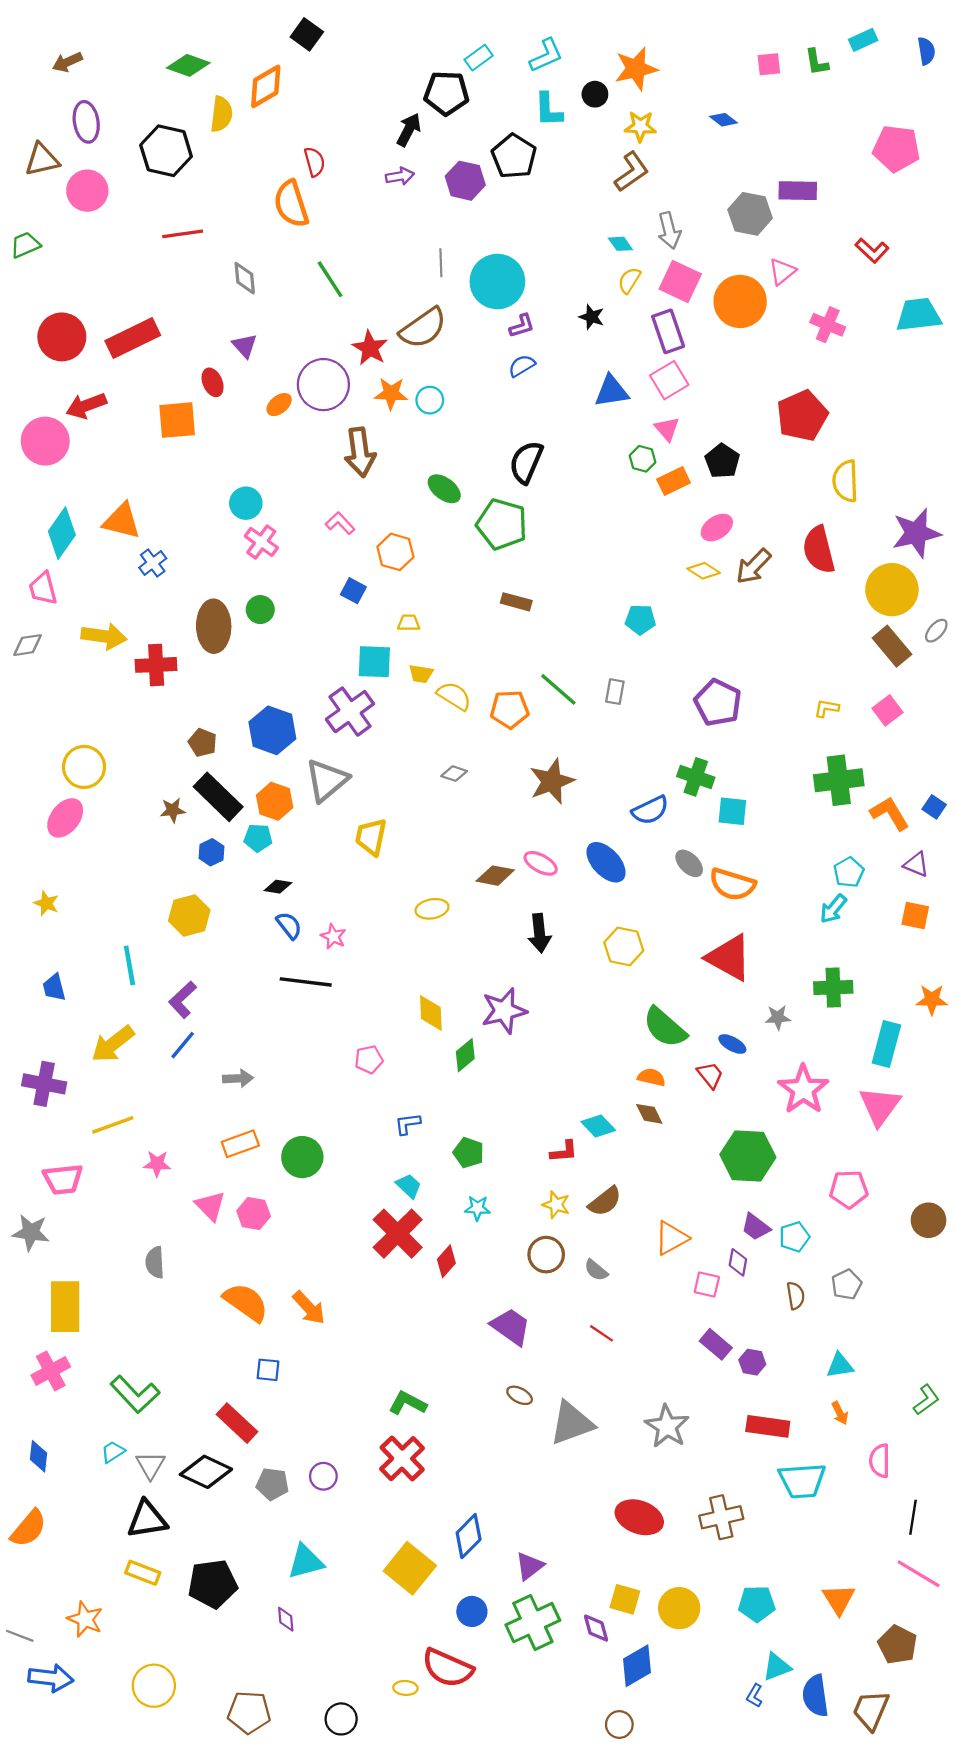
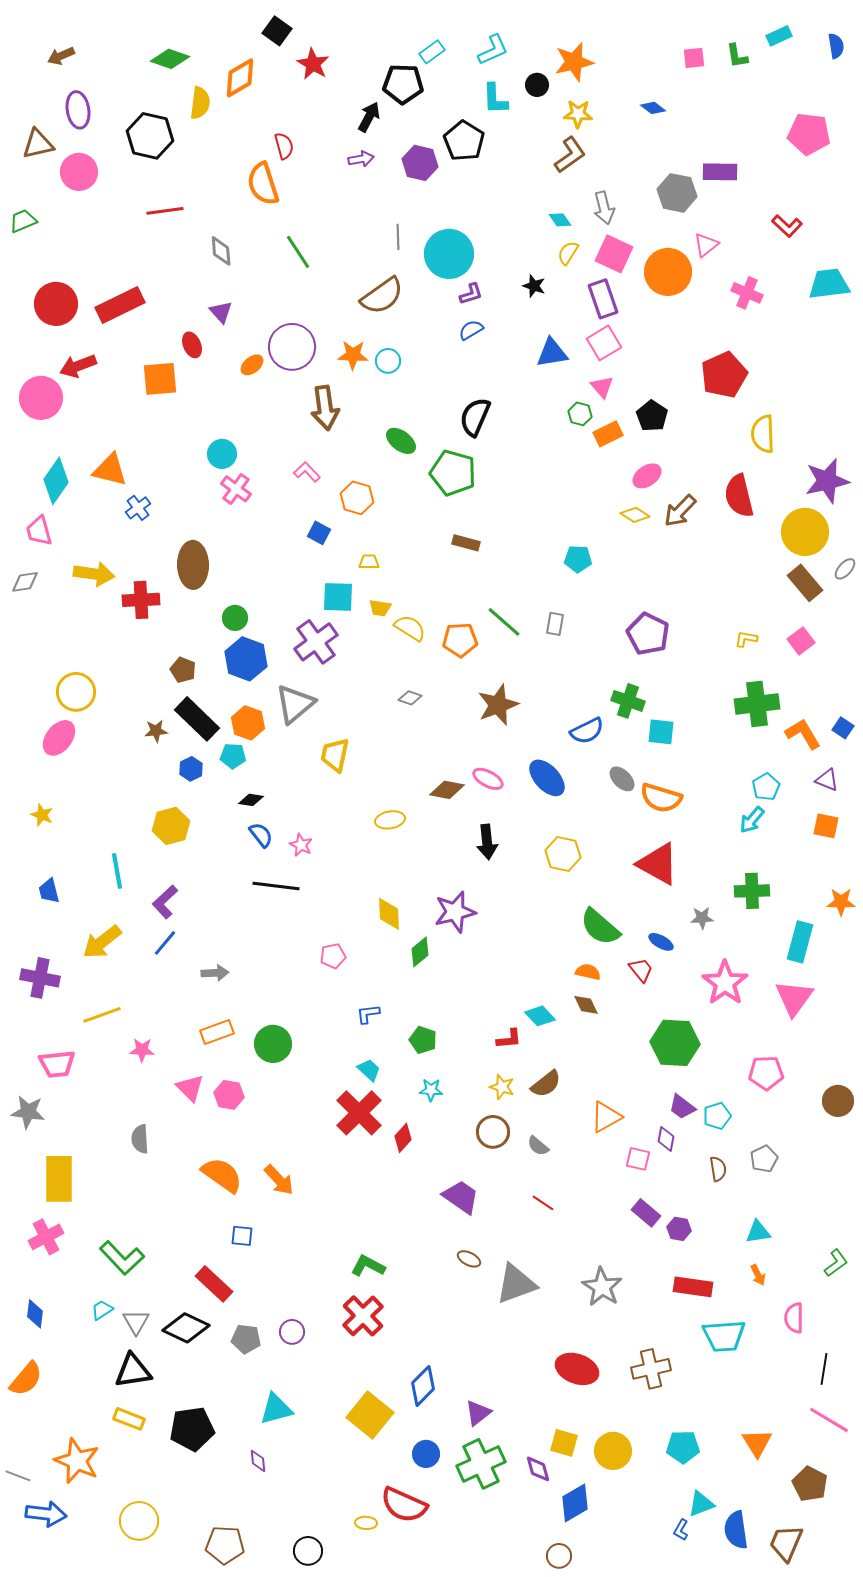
red star: (370, 348) -> (313, 64), moved
green circle: (260, 610) -> (235, 618), moved
orange star: (85, 1619) -> (77, 1461), size x1.4

